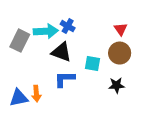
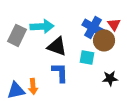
blue cross: (68, 26) -> (93, 27), moved, size x1.5
brown circle: (120, 53) -> (104, 40), moved
blue L-shape: (64, 79) -> (60, 72), turned 90

